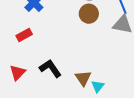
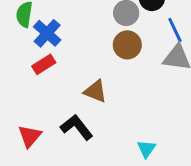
red rectangle: (24, 35) -> (44, 64), moved
brown triangle: (83, 78) -> (95, 91), moved, turned -30

